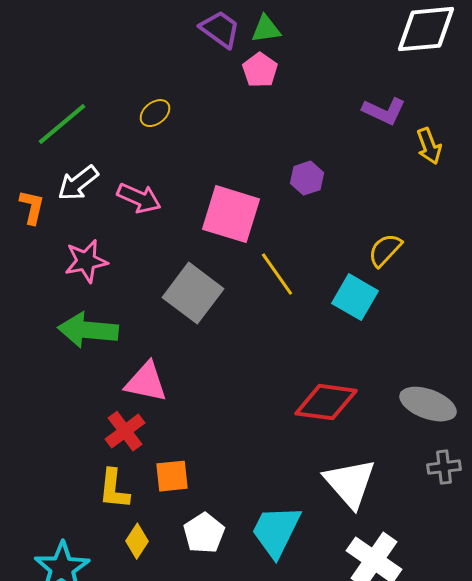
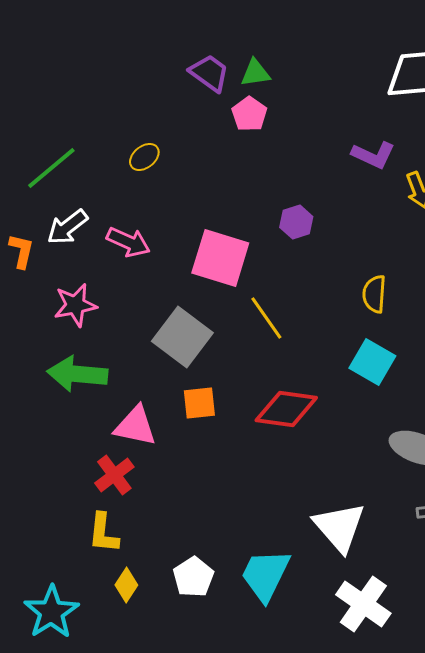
yellow semicircle: (385, 250) -> (374, 294), turned -39
cyan square: (355, 297) -> (372, 362), moved
red diamond: (326, 402) -> (286, 409), moved
orange square: (172, 476) -> (199, 403), moved

